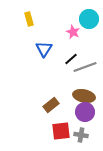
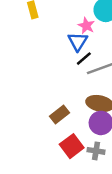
blue triangle: (44, 49) -> (78, 41), moved
red square: (61, 131) -> (72, 146), turned -30

